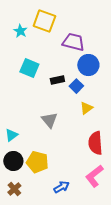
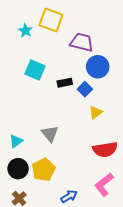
gray triangle: (49, 120) -> (50, 134), moved
red semicircle: (95, 143) -> (105, 150), turned -95
yellow pentagon: (37, 162) -> (44, 170), turned 30

